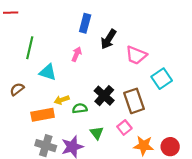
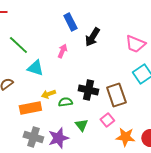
blue rectangle: (85, 23) -> (70, 22), turned -42
green line: (30, 48) -> (18, 45), turned -60
pink trapezoid: (136, 55) -> (135, 44), moved
black cross: (104, 96) -> (88, 90), turned -30

